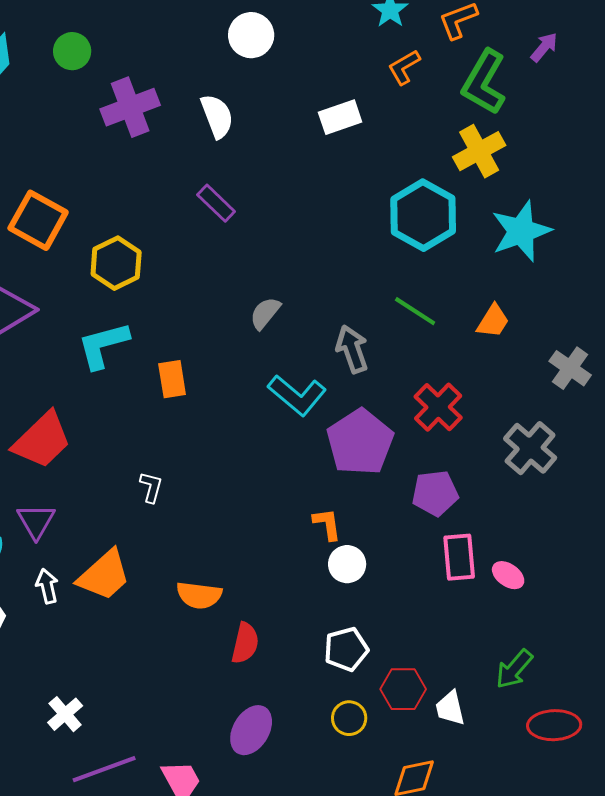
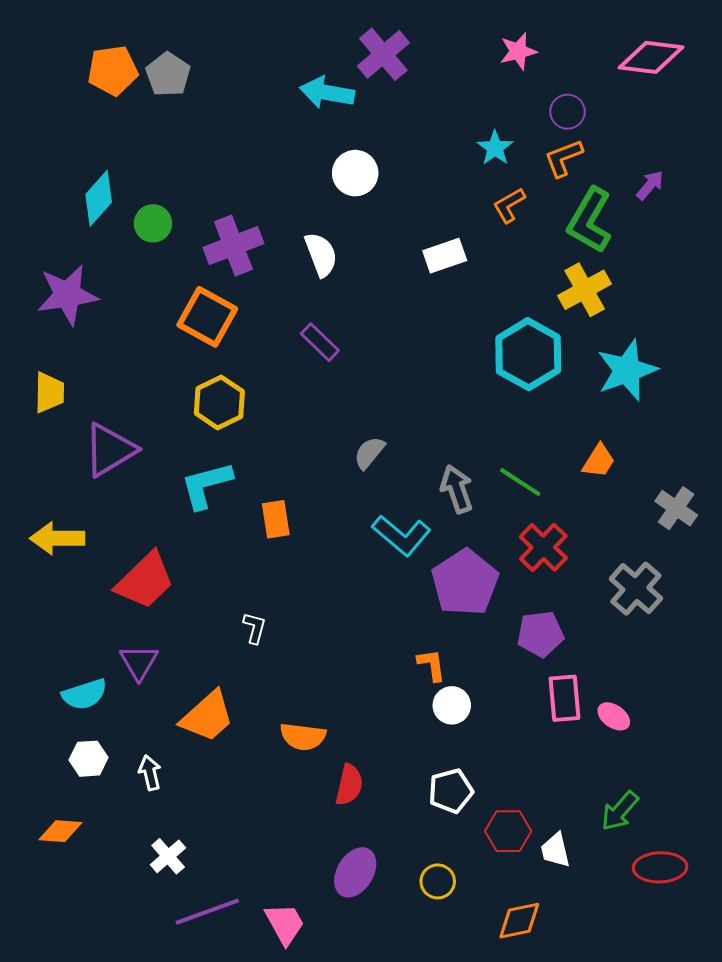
green circle: (72, 51) -> (153, 223), moved
orange square: (38, 220) -> (207, 317), moved
green line: (415, 311) -> (520, 482), moved
white arrow: (47, 586) -> (150, 773), moved
yellow circle: (349, 718) -> (438, 881), moved

